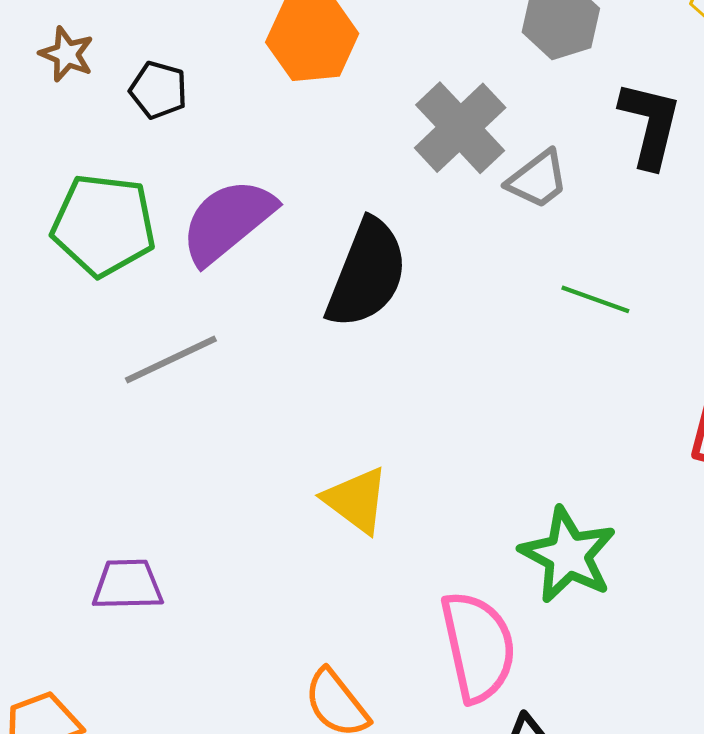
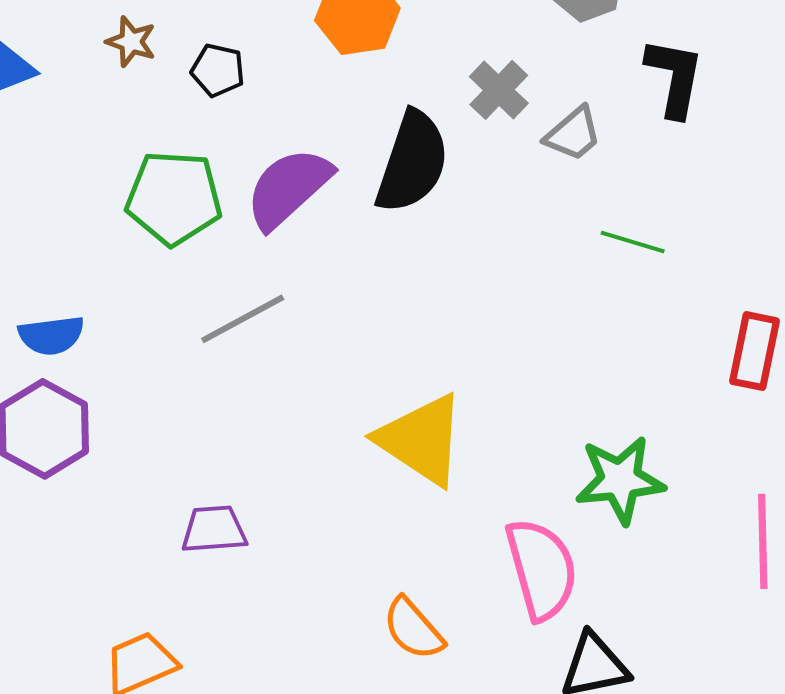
gray cross: (460, 128) -> (499, 90), size x0.7
black semicircle: (367, 274) -> (412, 162), moved
yellow triangle: (356, 500) -> (421, 440), size x1.5
green star: (568, 555) -> (620, 480), turned -30

